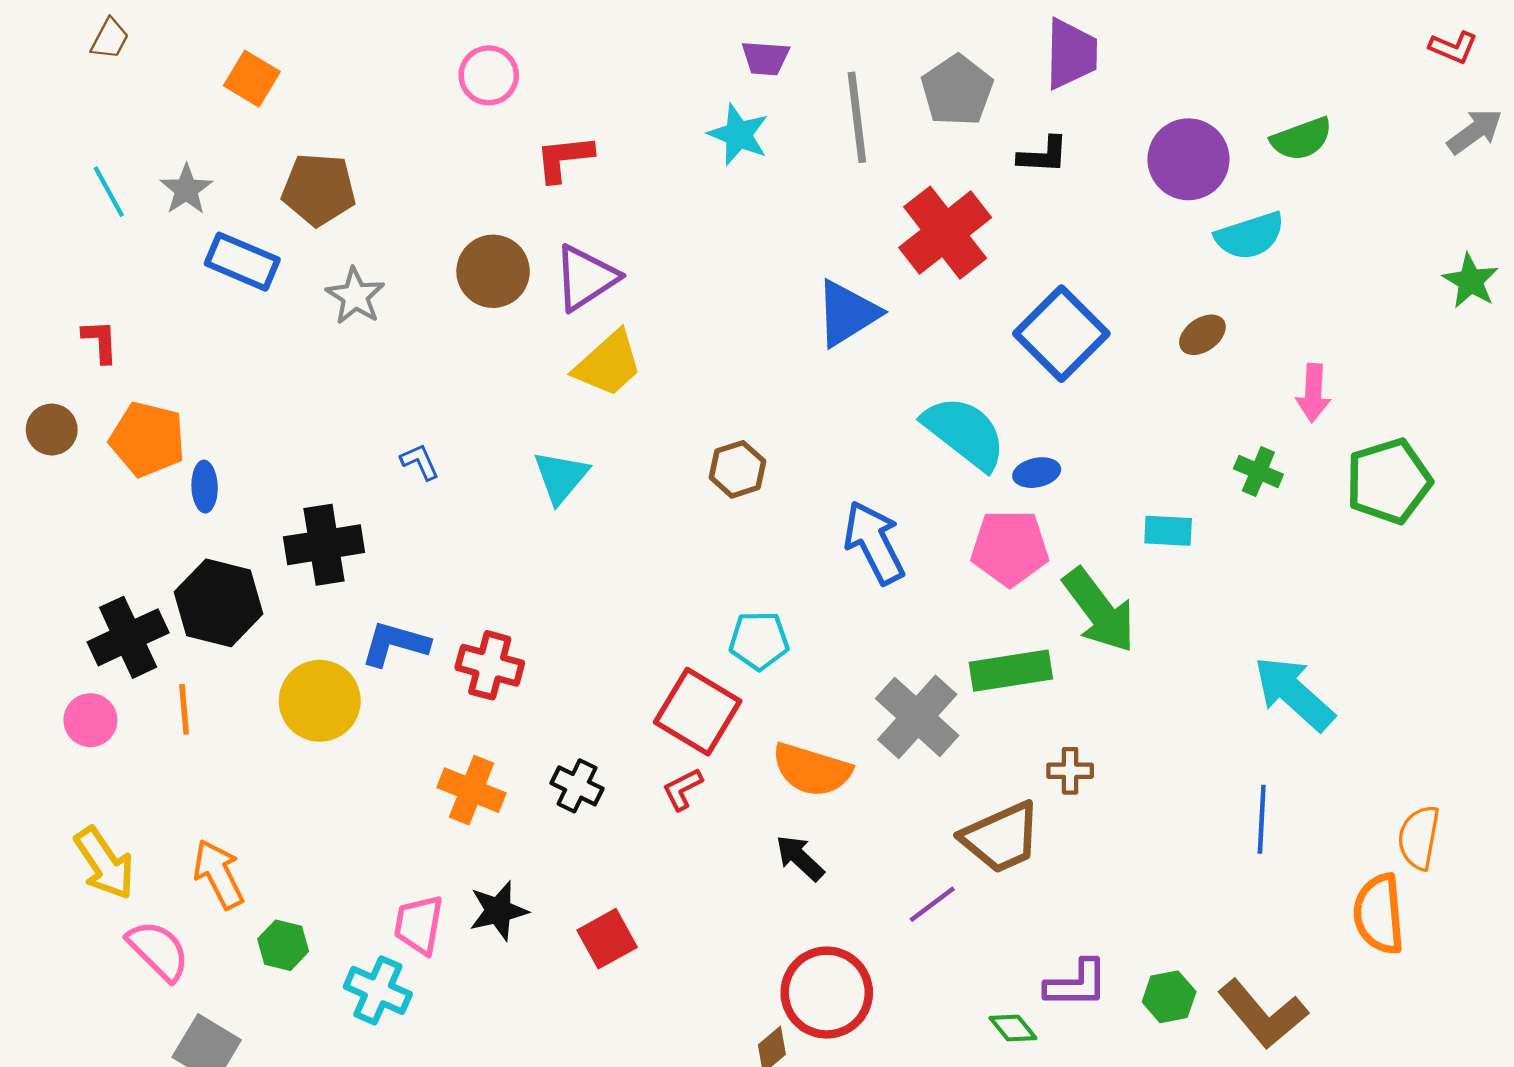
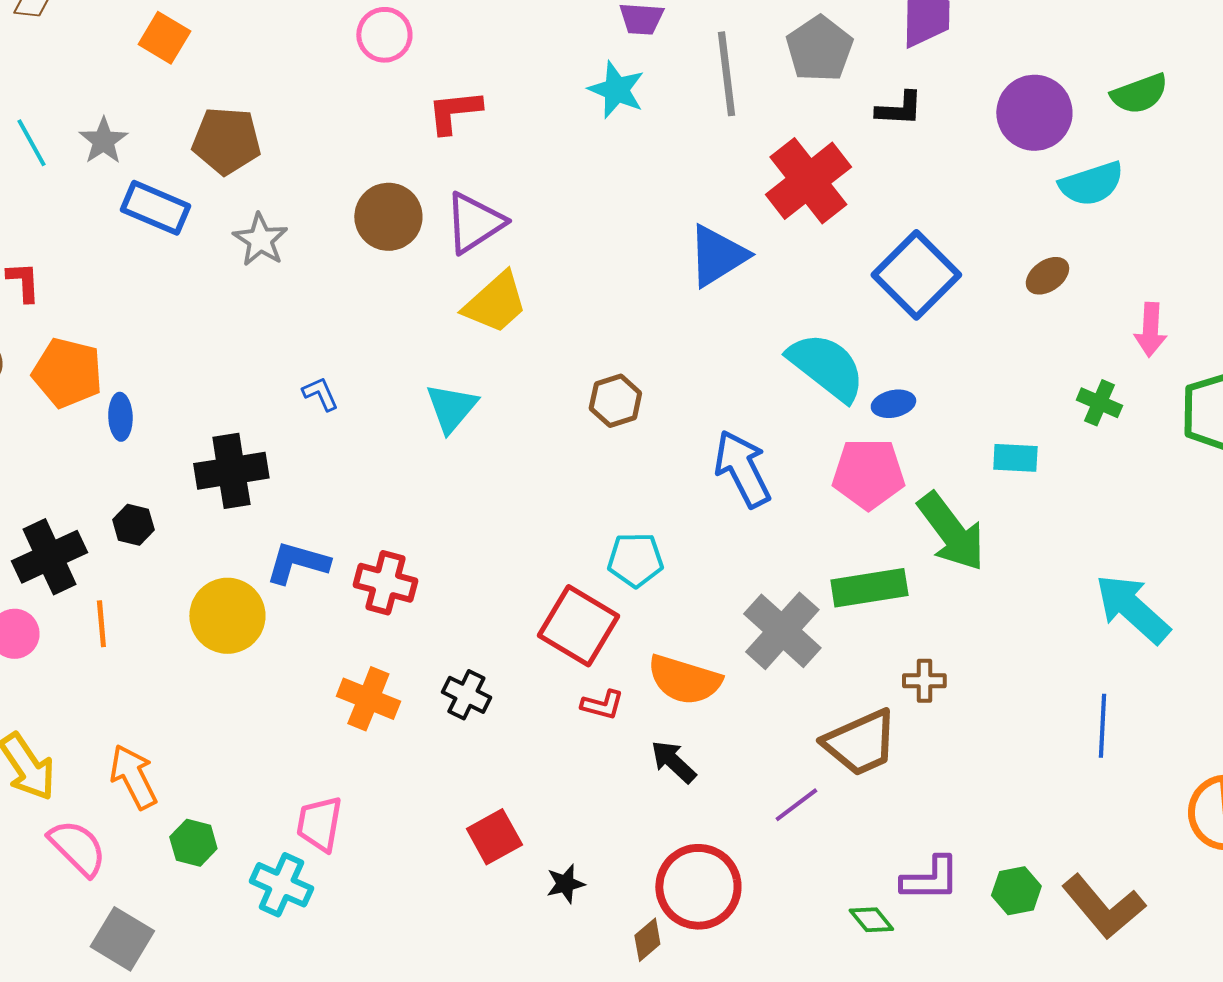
black hexagon: (219, 603) -> (133, 525), size x0.5
red L-shape: (683, 789) -> (602, 705), moved, turned -138
black star: (498, 911) -> (565, 884), moved, size x0.7

